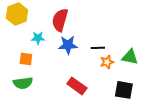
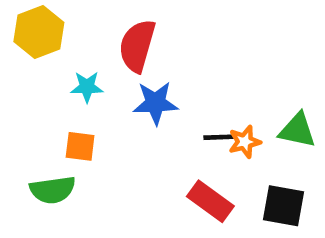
black line: (98, 48) -> (220, 137), moved
orange square: (26, 59) -> (80, 146), moved
red rectangle: (77, 86) -> (210, 201), moved

